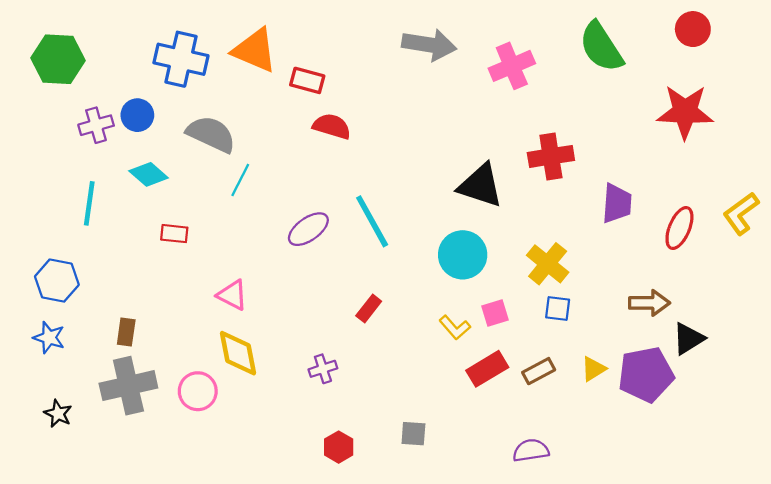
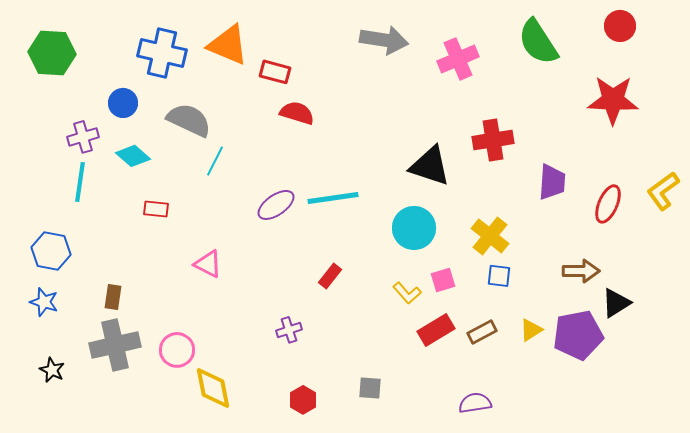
purple cross: (96, 125) -> (83, 137), moved
cyan line: (372, 221) -> (333, 198), turned -69
yellow diamond: (238, 353) -> (213, 388), moved

